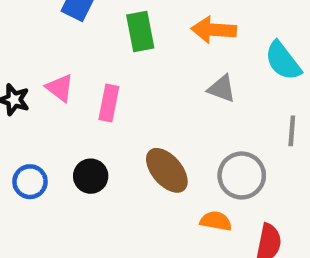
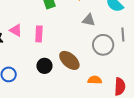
gray circle: (242, 175) -> (103, 45), moved
black circle: (91, 176) -> (44, 66), moved

